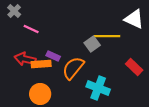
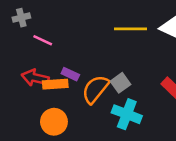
gray cross: (14, 11) -> (21, 18), turned 32
yellow line: (107, 36) -> (131, 29), moved
gray square: (92, 44) -> (120, 83), moved

